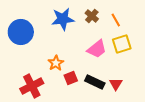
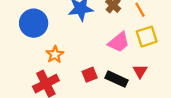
orange star: (56, 63) -> (55, 54), moved
red triangle: (116, 84) -> (140, 71), moved

